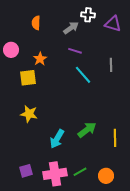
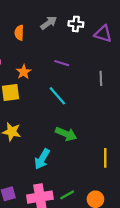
gray arrow: (71, 28) -> (49, 23), moved
cyan line: (83, 75) -> (57, 96), moved
green arrow: (87, 130) -> (66, 134), moved, turned 60

